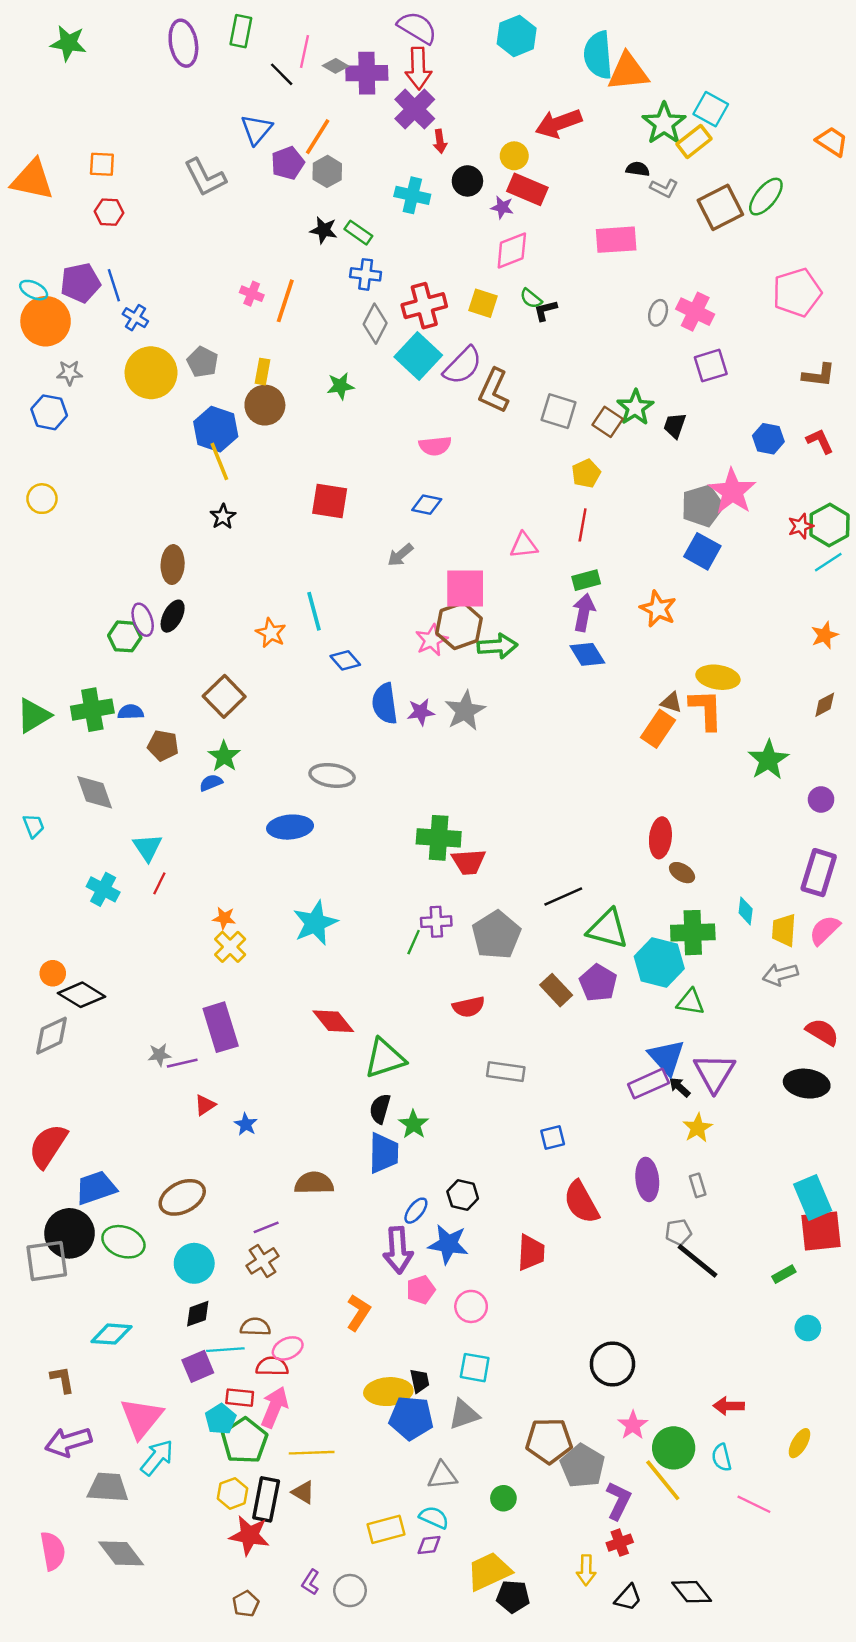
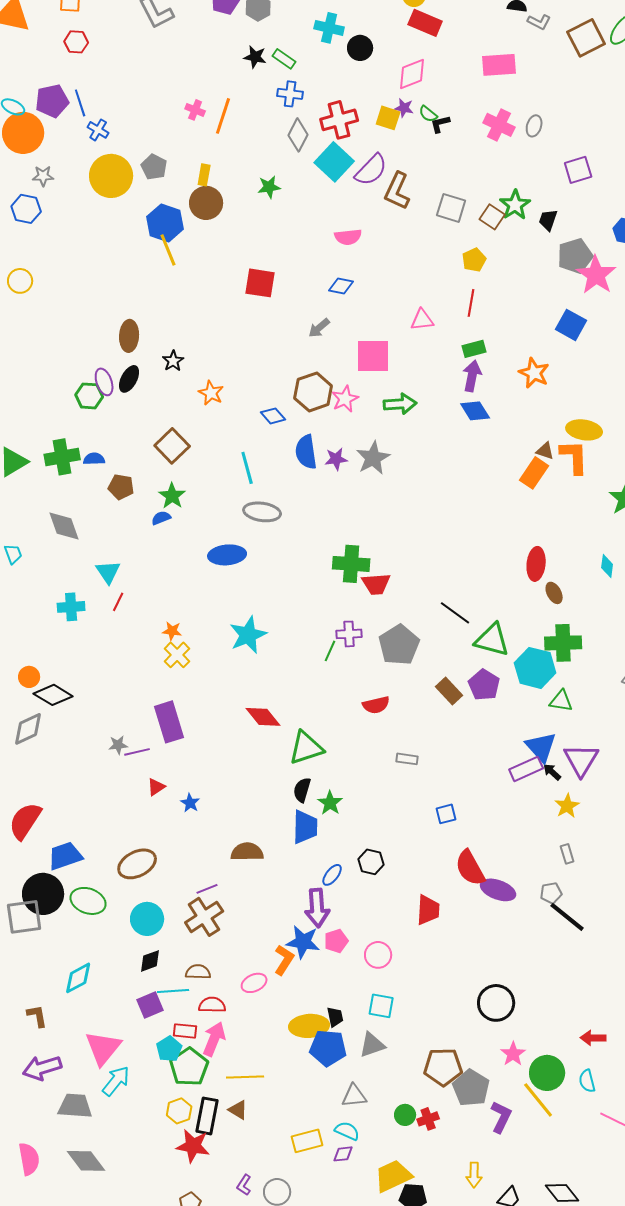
black circle: (467, 181) -> (360, 48), moved
purple star: (502, 207) -> (404, 108), moved
pink cross: (695, 312) -> (499, 125), moved
gray pentagon: (702, 506) -> (575, 256), moved
black star: (223, 517) -> (173, 361), moved
cyan line: (314, 611) -> (247, 468), moved
brown hexagon: (459, 626) -> (313, 392), moved
brown ellipse: (682, 873) -> (554, 593), turned 30
cyan cross: (103, 889) -> (71, 607), turned -32
black line: (563, 897) -> (455, 613), turned 60
cyan diamond: (746, 911) -> (607, 566), moved
gray rectangle: (506, 1072) -> (407, 759), size x0.7
purple ellipse: (647, 1179) -> (498, 890), moved, turned -64
blue star: (448, 1244) -> (303, 942), moved
brown cross: (262, 1261) -> (204, 917), size x1.4
cyan diamond: (111, 1334) -> (78, 978), turned -32
pink ellipse: (288, 1348) -> (254, 983), moved
red cross: (620, 1543) -> (428, 1119), moved

